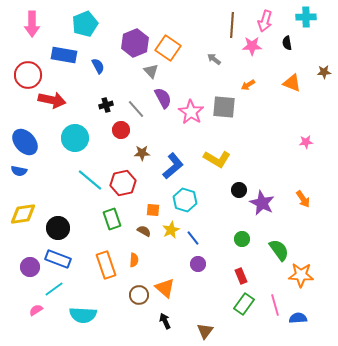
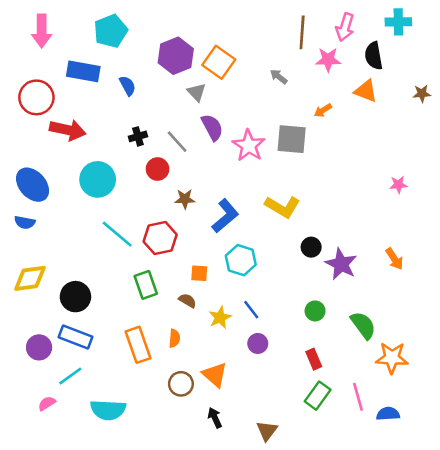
black semicircle: (287, 43) -> (374, 56), size x1.5
orange triangle: (292, 83) -> (366, 91), moved
yellow star: (171, 230) -> (220, 317), moved

